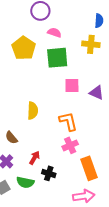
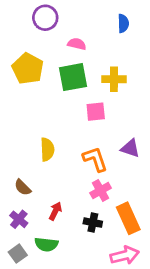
pink semicircle: (54, 33) -> (77, 44), moved
yellow cross: (91, 44) -> (114, 79), moved
purple triangle: (97, 93) -> (130, 148), moved
black cross: (49, 173) -> (93, 223), moved

